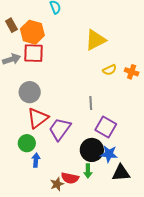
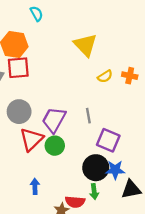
yellow triangle: (95, 40) -> (85, 45), turned -40
purple trapezoid: (60, 129) -> (54, 120), moved
green circle: (27, 143) -> (55, 146), moved

